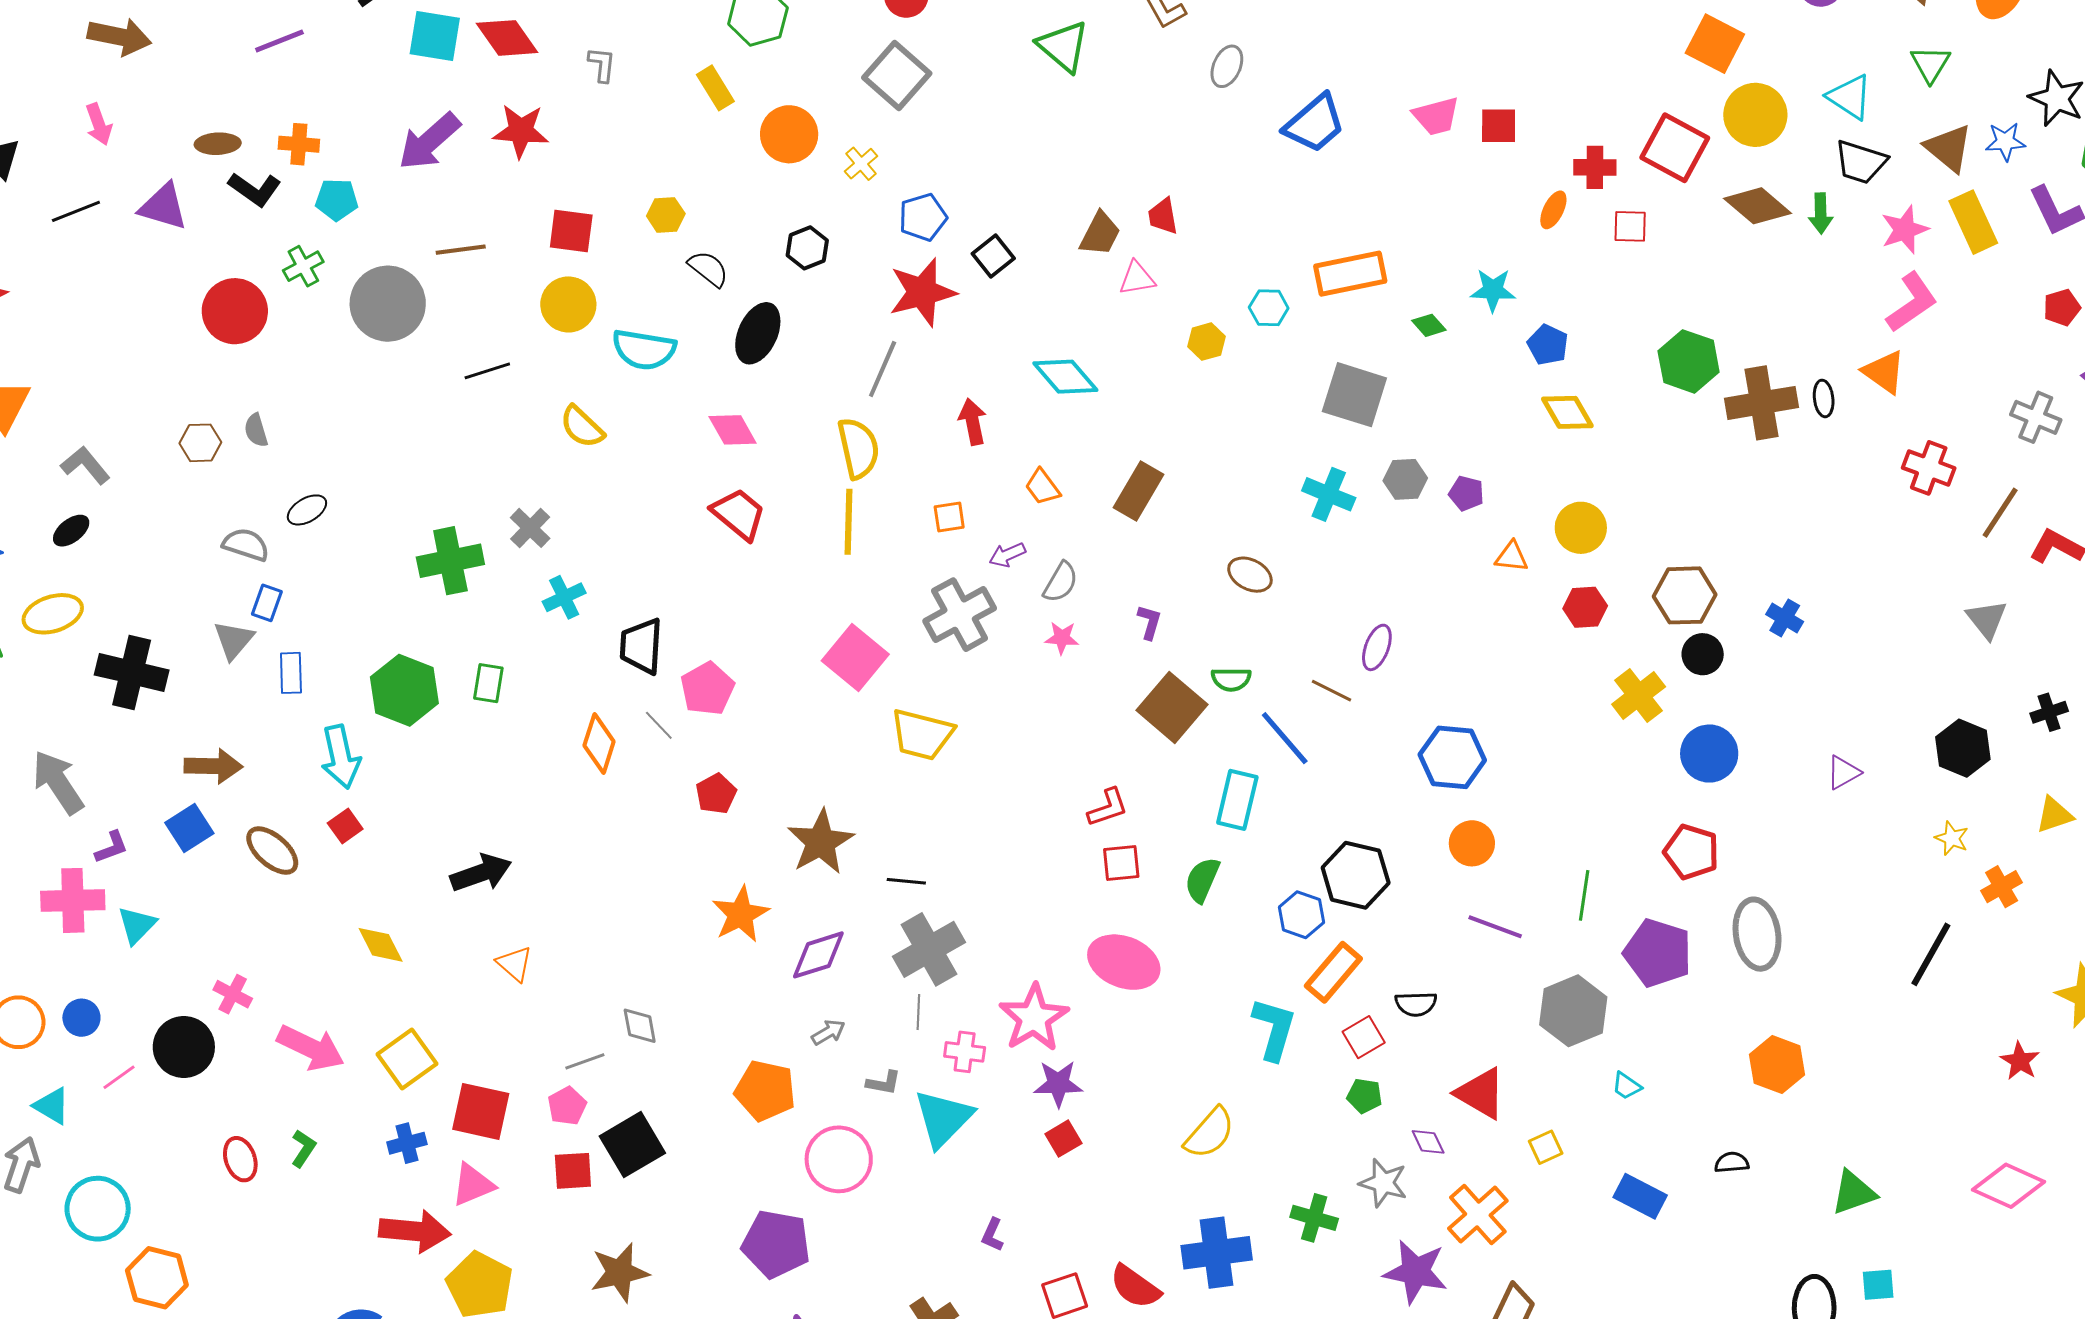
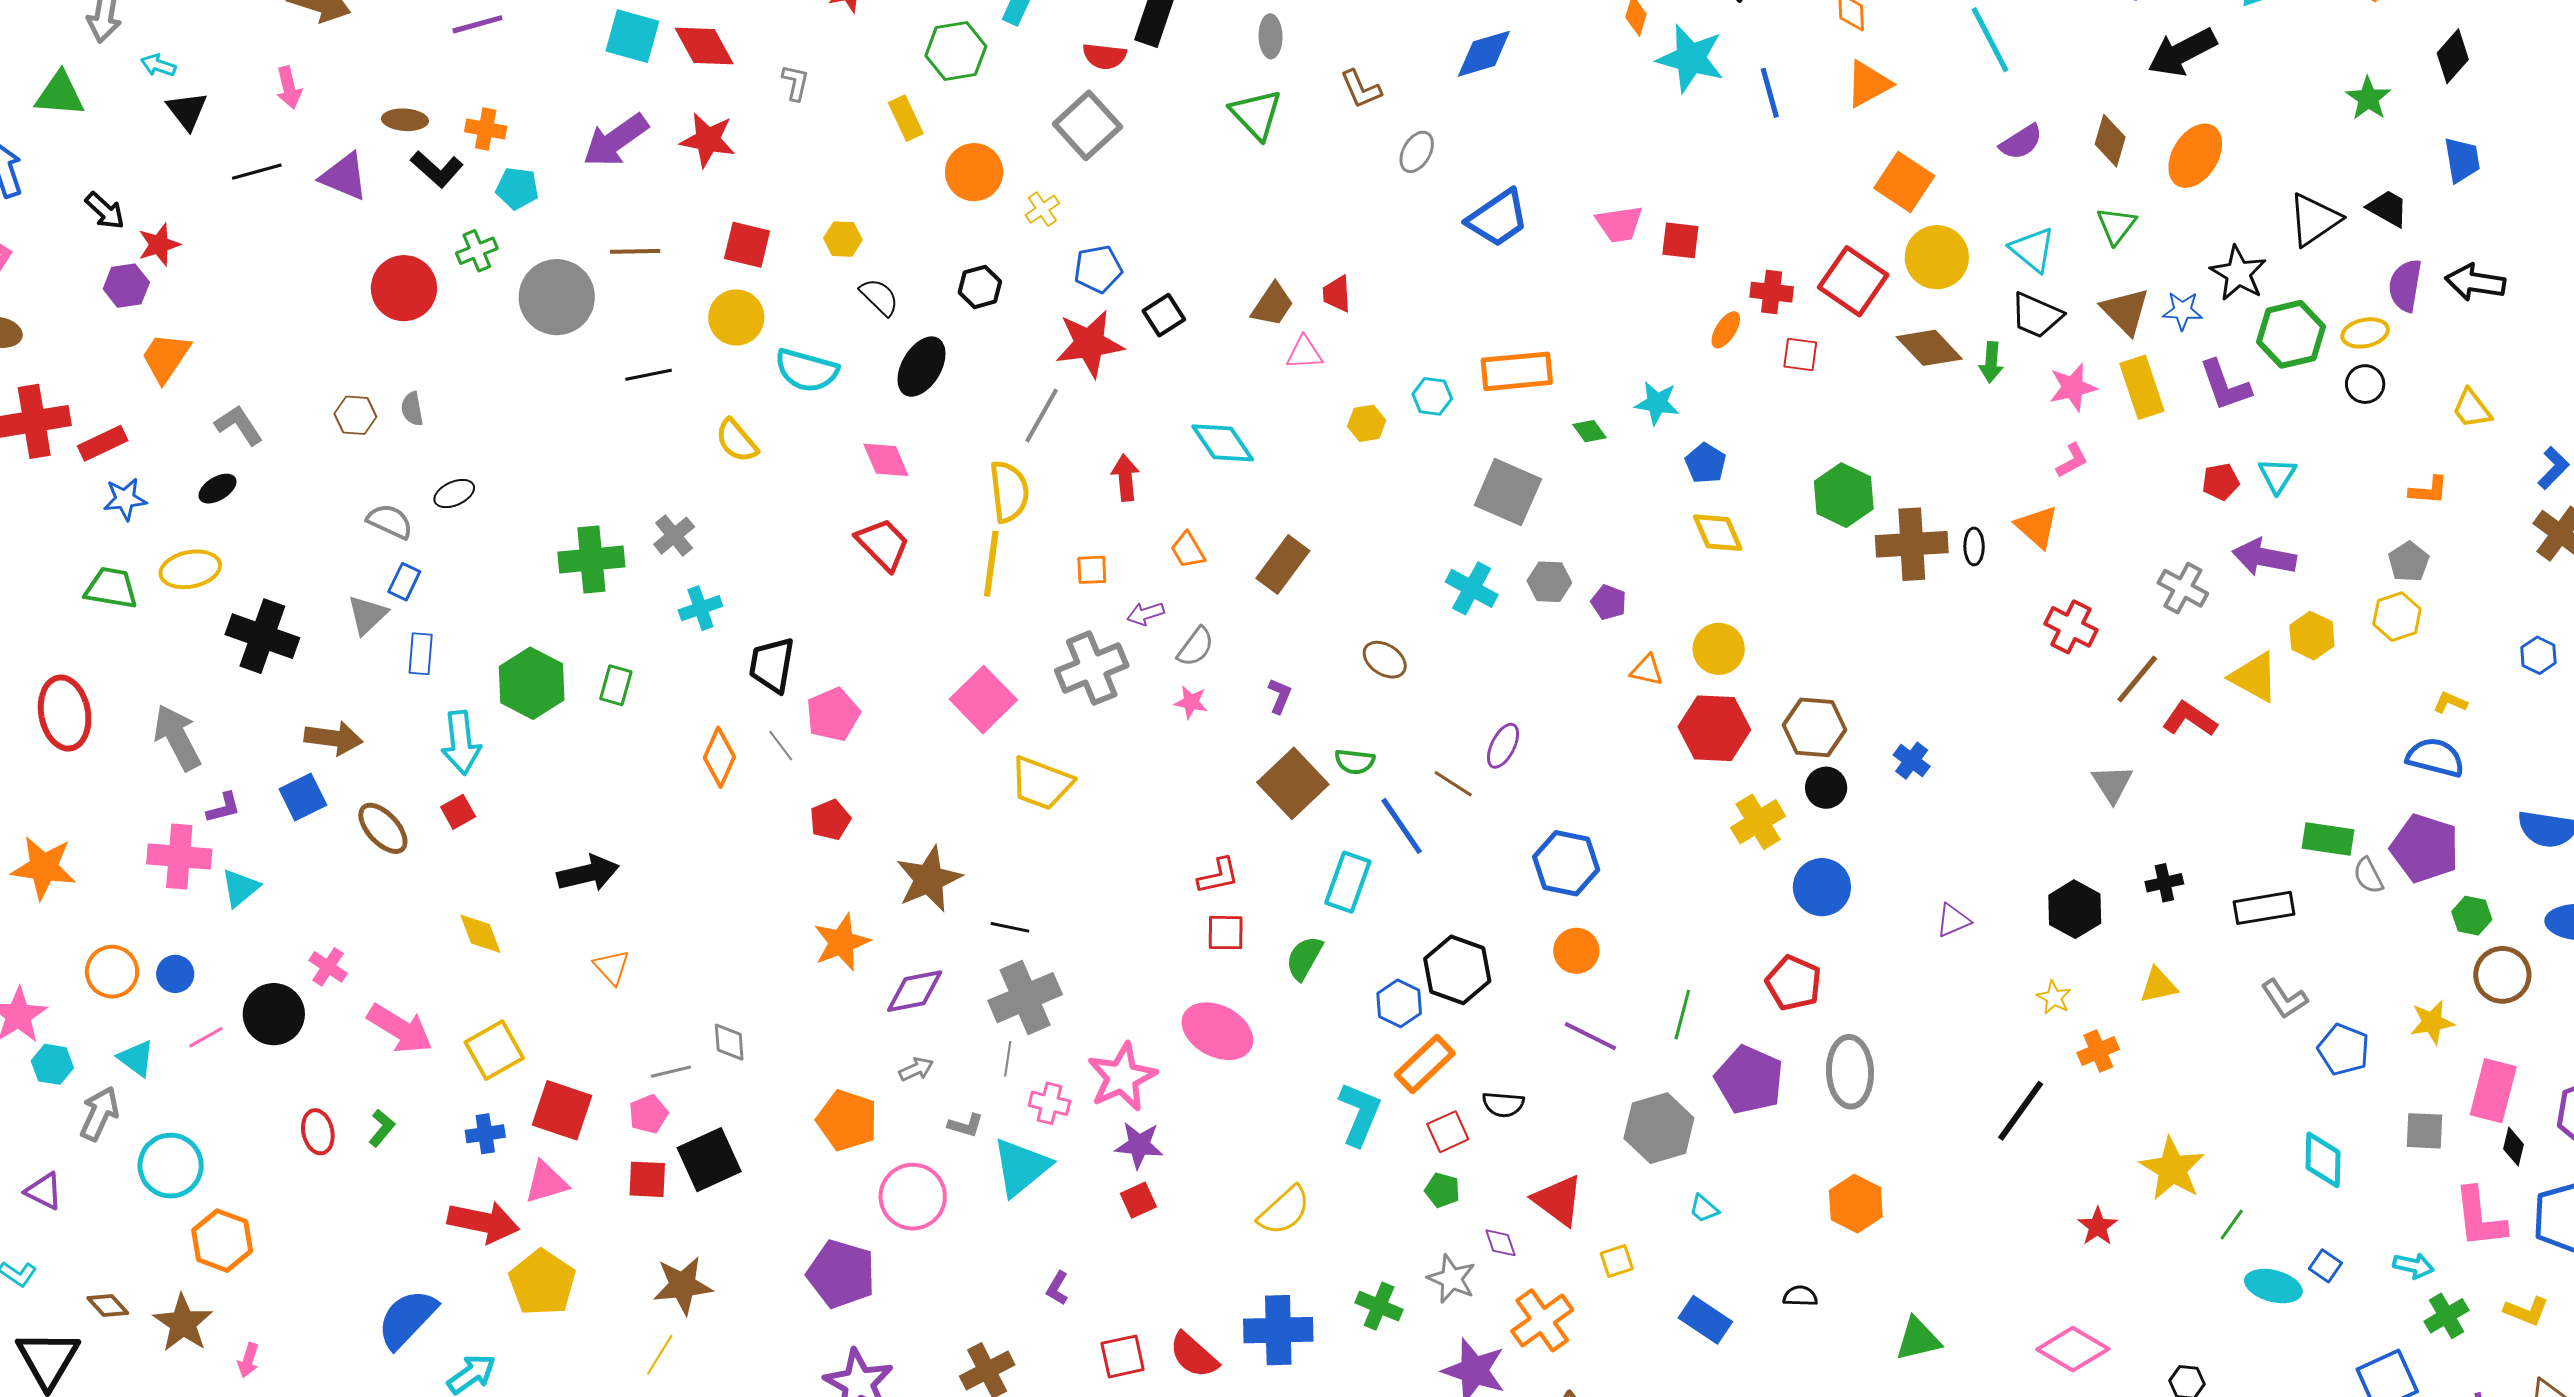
pink L-shape: (1912, 302) -> (2072, 461), size x0.6
red hexagon: (1585, 607) -> (1714, 728), size x1.6

